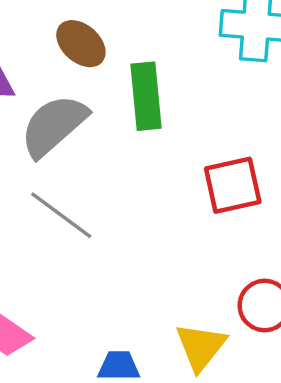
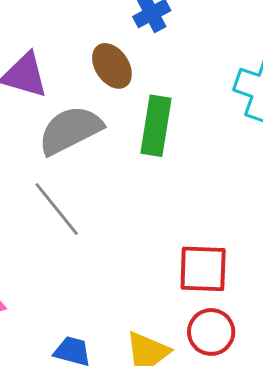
red square: (233, 185) -> (203, 269), moved

